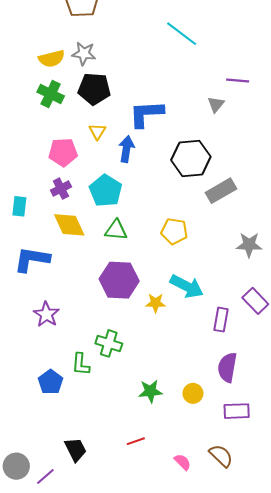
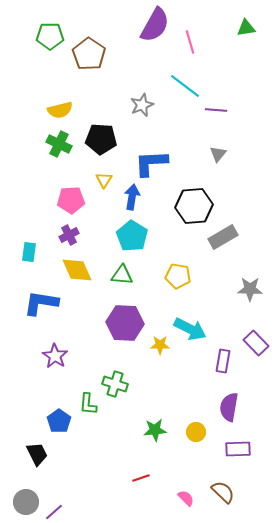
gray star: (84, 53) -> (142, 105), moved, turned -30
purple line: (238, 80) -> (216, 110), moved
cyan pentagon: (106, 191) -> (132, 236), moved
black trapezoid: (76, 450) -> (37, 454), moved

